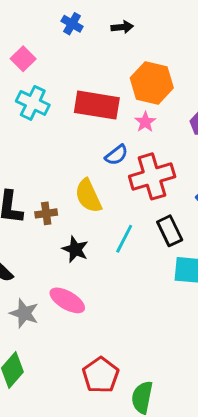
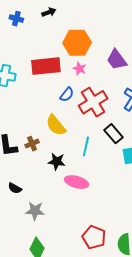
pink ellipse: (67, 300) -> (77, 182), moved

